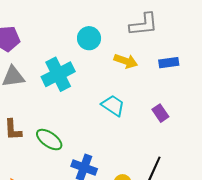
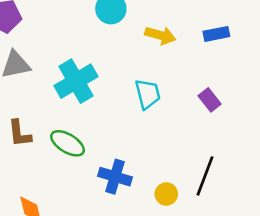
cyan cross: (58, 74) -> (76, 81), moved
cyan trapezoid: (113, 105) -> (148, 94), turned 45

